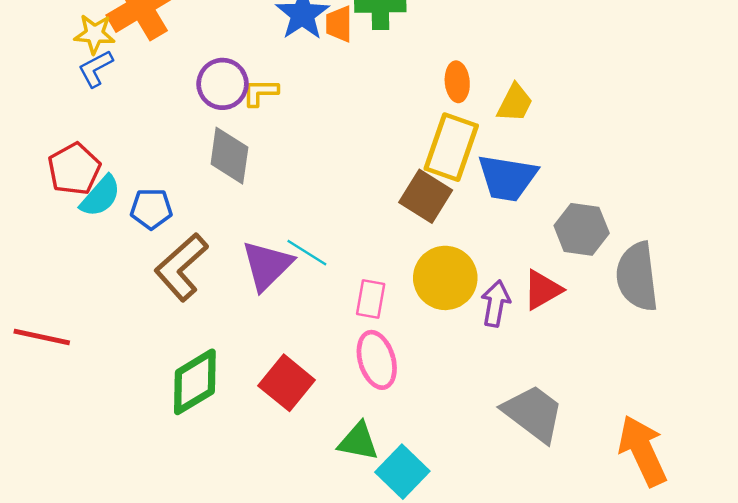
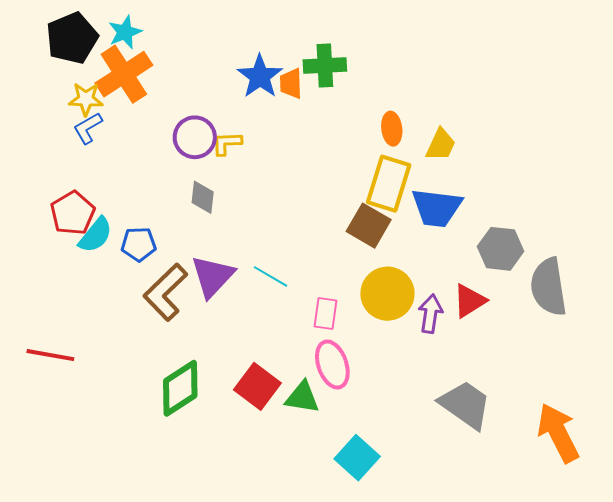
gray diamond: (229, 156) -> (203, 197), size x0.7
purple triangle: (267, 265) -> (213, 276), moved
green triangle: (358, 441) -> (302, 397), moved

